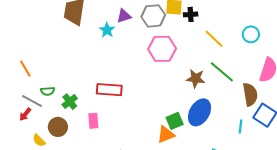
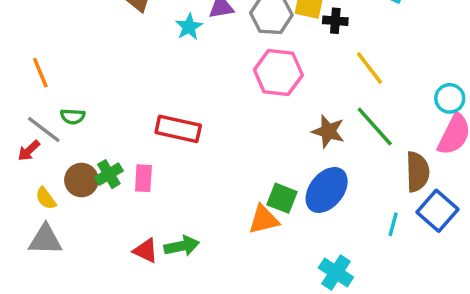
cyan circle: (251, 34) -> (450, 98), moved
green cross: (70, 102) -> (109, 174), moved
green square: (175, 121) -> (282, 198), turned 36

